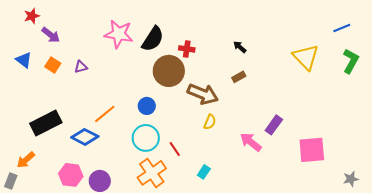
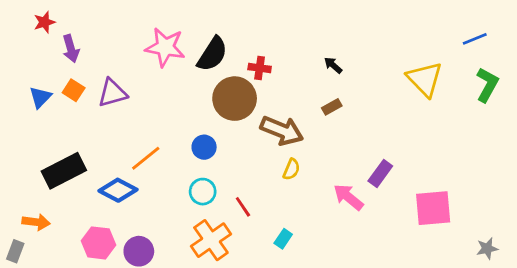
purple arrow: (51, 35) -> (71, 49), turned 36
blue triangle: (24, 60) -> (40, 97), moved, turned 36
purple triangle: (81, 67) -> (112, 93), size x1.6
cyan circle: (146, 138) -> (203, 192), size x0.7
orange arrow: (26, 160) -> (36, 222), turned -132

